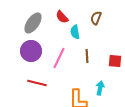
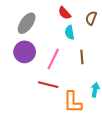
red semicircle: (62, 17) -> (64, 13), moved
red line: (37, 83) -> (48, 85), moved

